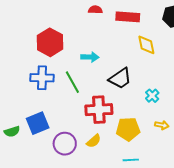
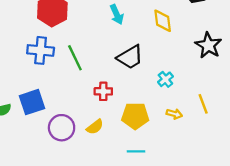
cyan arrow: (90, 57) -> (117, 14), moved, turned 60
red cross: (99, 110) -> (103, 91), size x0.6

